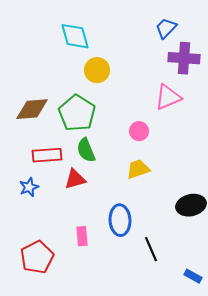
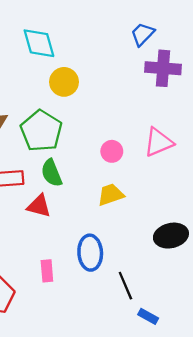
pink triangle: (168, 97) -> (158, 142), moved
red triangle: (75, 179) -> (39, 206), turned 30
blue rectangle: (193, 276) -> (148, 316), moved

